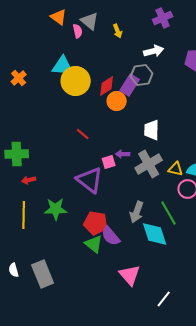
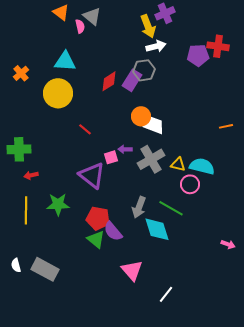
yellow arrow: (118, 31) -> (148, 26), moved, size x1.6
yellow circle: (76, 81) -> (58, 93), moved
orange circle: (117, 101) -> (141, 116), moved
white trapezoid: (152, 130) -> (154, 125), turned 110
green line: (169, 213) -> (171, 208), turned -30
gray rectangle: (43, 274) -> (45, 269), turned -40

